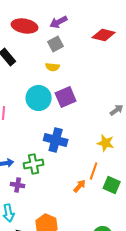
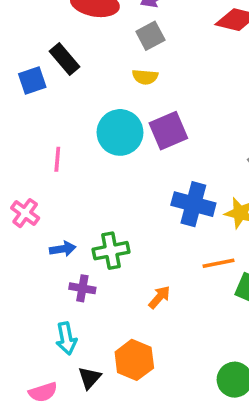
blue cross: (56, 140) -> (193, 204), moved
orange line: (94, 171) -> (219, 263), turned 60
orange arrow: (80, 186) -> (159, 297), moved

